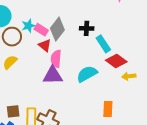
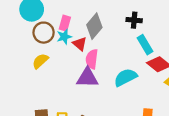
cyan star: (28, 26) -> (64, 37), moved
black cross: (87, 28) -> (134, 20), moved
pink rectangle: (41, 30) -> (65, 23), moved, turned 72

